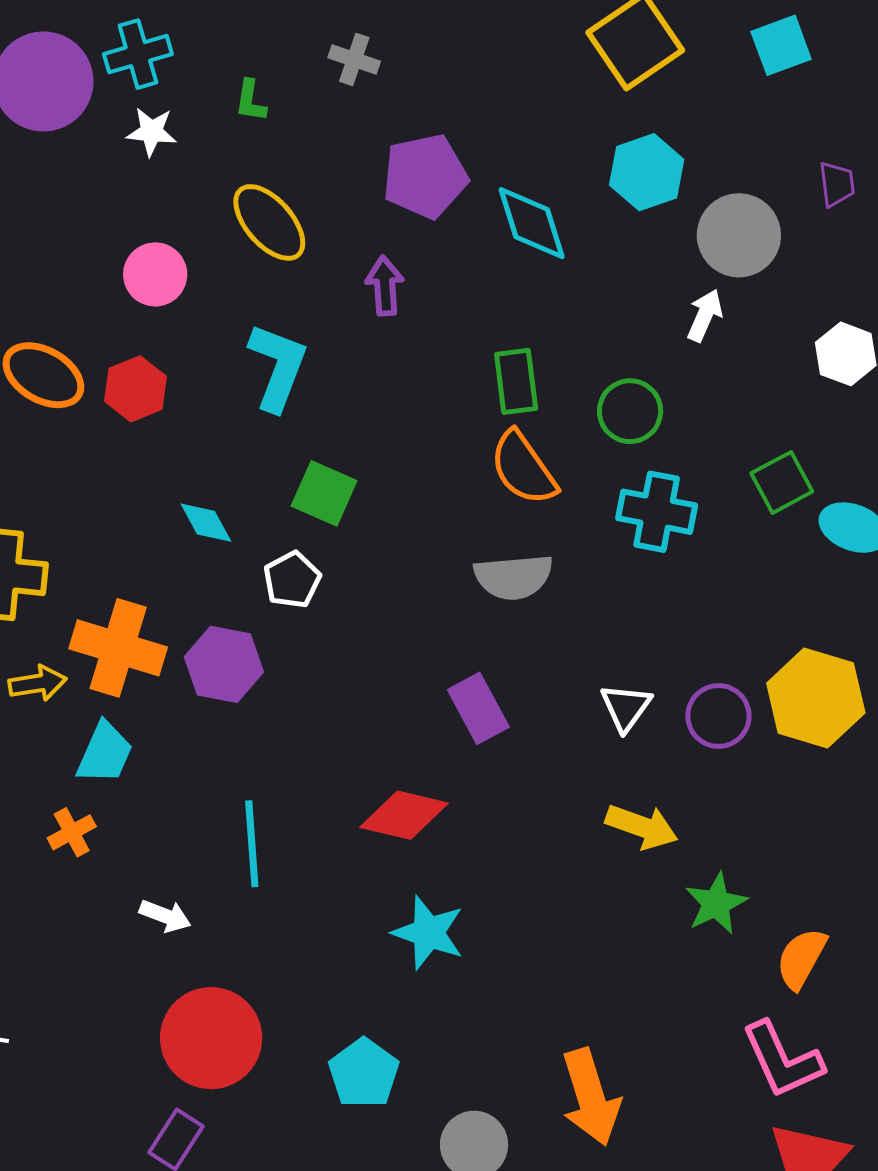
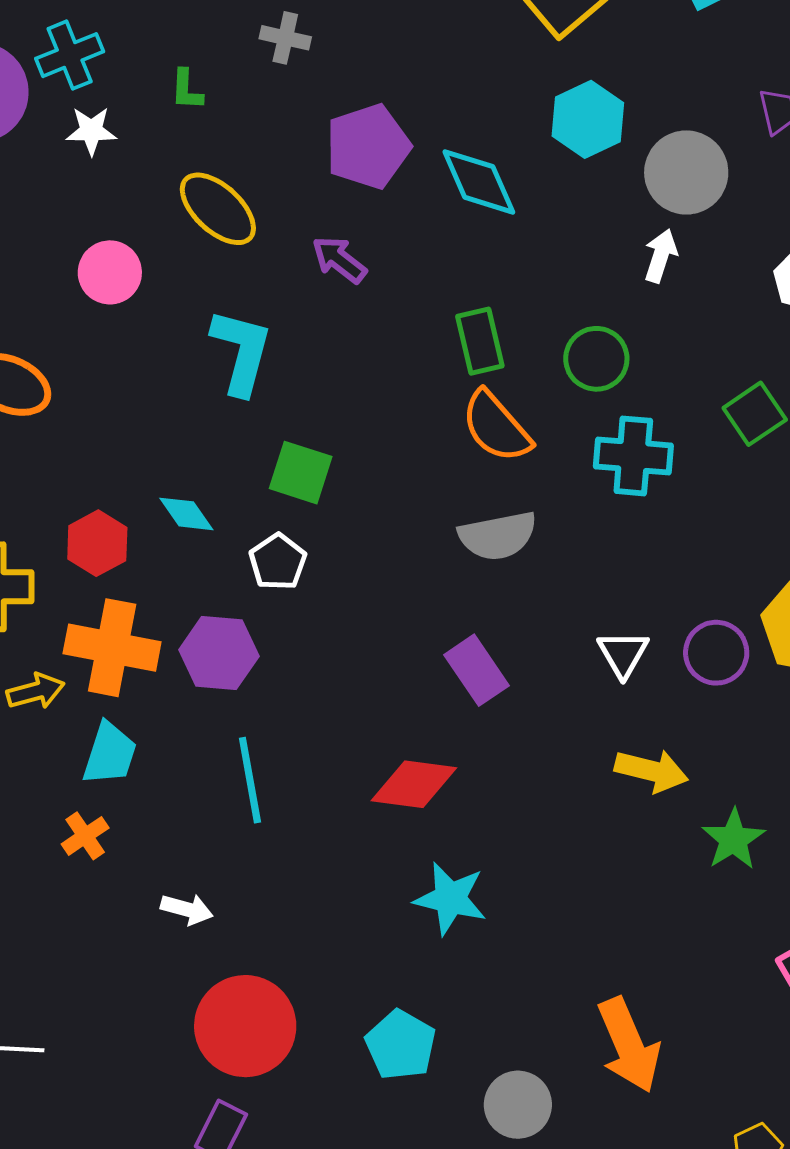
purple arrow: (385, 286) -> (339, 260), turned -42
red hexagon: (135, 389) -> (97, 543), moved
cyan line: (252, 844) -> (250, 780), moved

